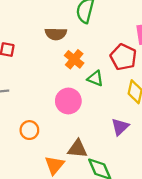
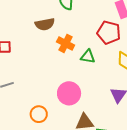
pink circle: (68, 101) -> (69, 93), moved

